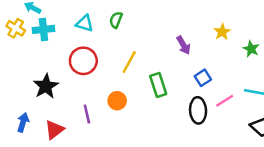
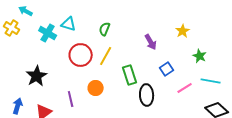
green semicircle: (116, 20) -> (105, 29), moved
cyan cross: (43, 29) -> (48, 33), moved, turned 36
green star: (251, 49) -> (200, 56), moved
red circle: (83, 61) -> (81, 55), moved
black ellipse: (198, 110) -> (147, 95), moved

